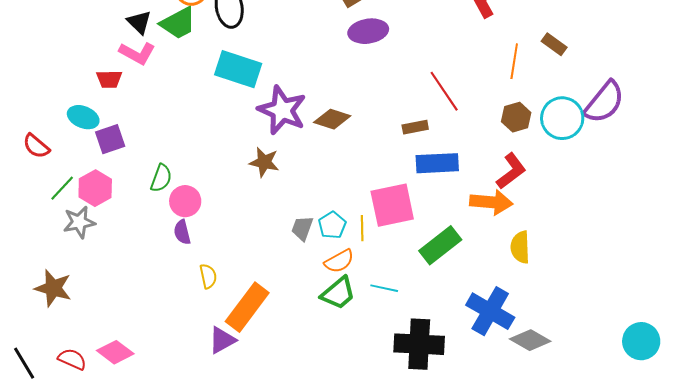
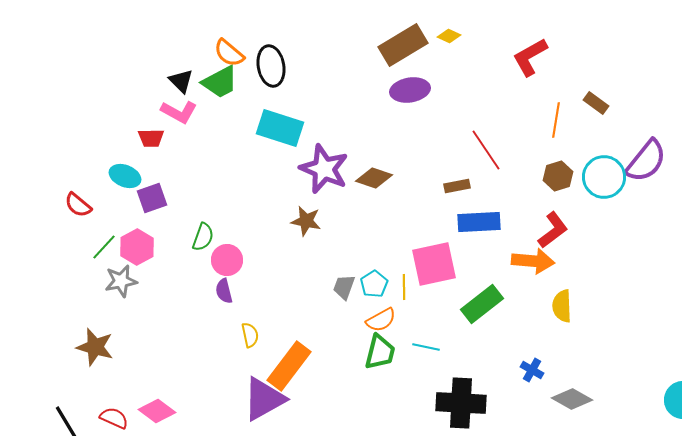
green trapezoid: (338, 293) -> (380, 352), turned -36
blue cross: (490, 311) -> (532, 370), size x0.5
purple triangle: (222, 340) -> (264, 399), size x1.6

